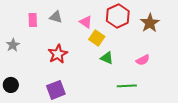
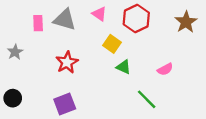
gray triangle: (56, 17) -> (65, 20), size x1.5
pink triangle: (86, 22) -> (99, 14), moved
brown star: (150, 23) -> (186, 22), moved
green line: (127, 86) -> (147, 99), turned 48

